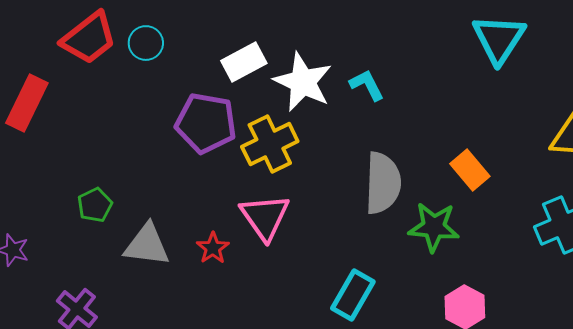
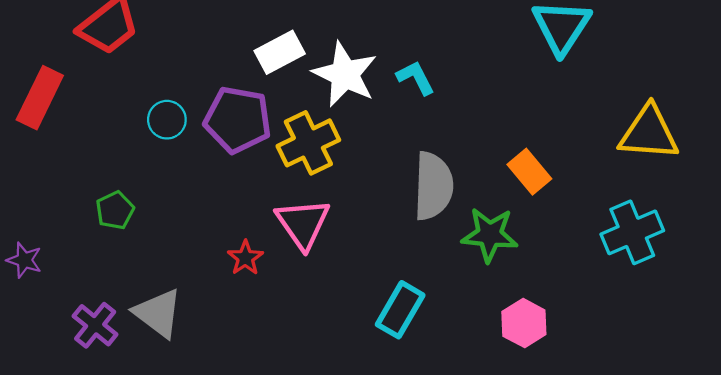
cyan circle: (146, 43) -> (167, 120), moved
gray triangle: (147, 245) -> (158, 313), moved, turned 30

